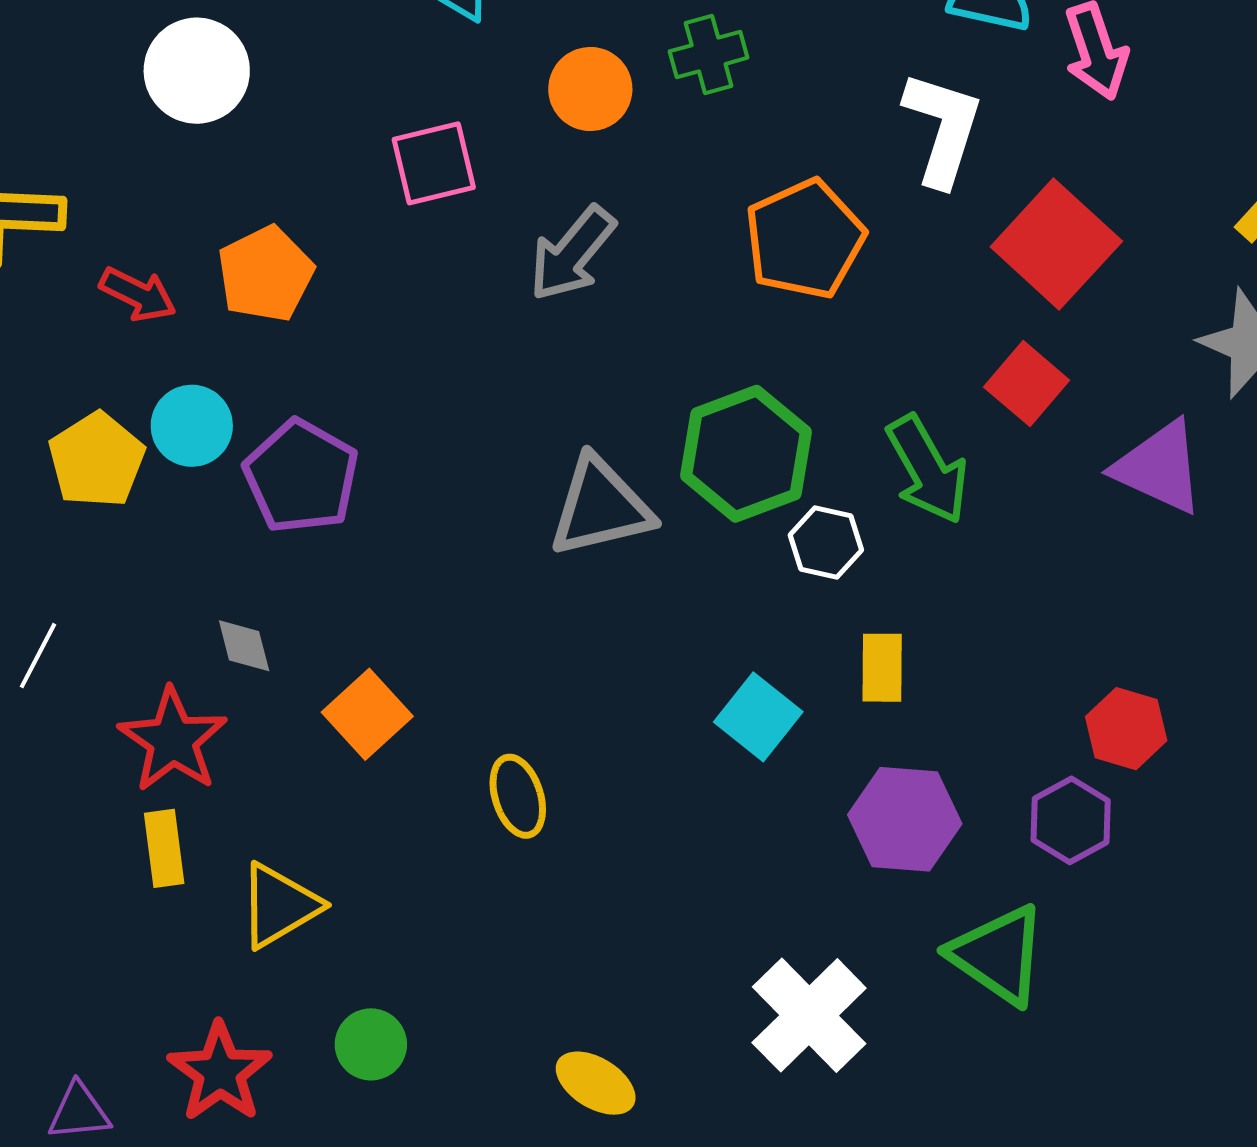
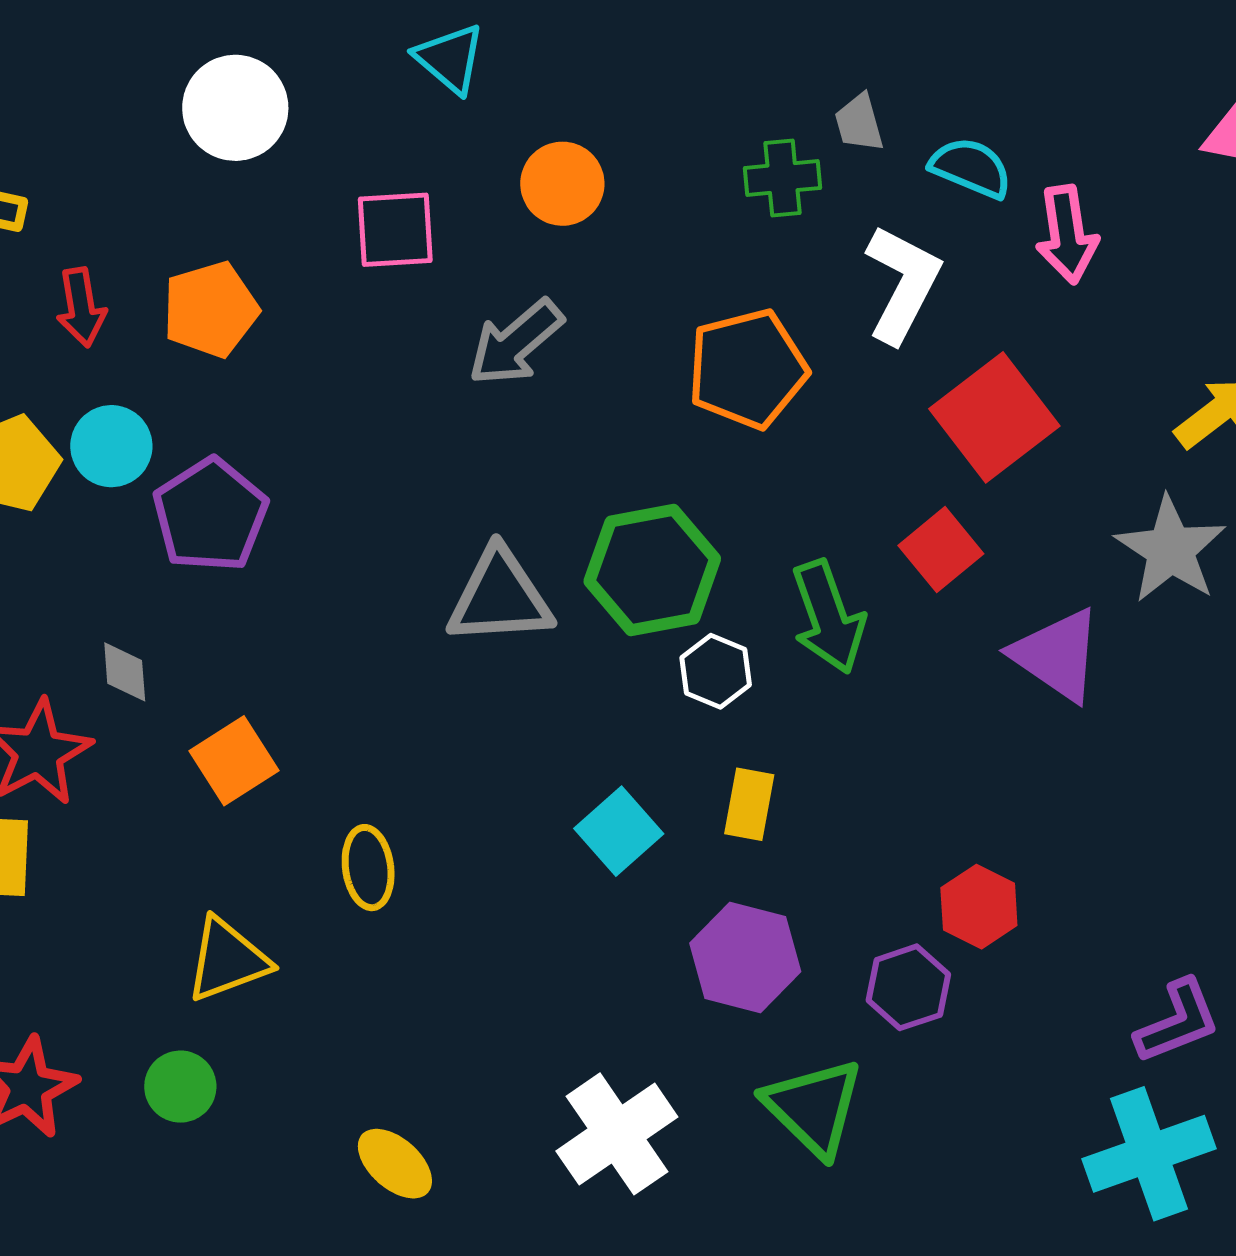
green cross: (709, 55) -> (782, 178), moved
white circle: (197, 71) -> (235, 108), moved
red arrow: (138, 294) -> (81, 307), turned 44
yellow triangle: (279, 906) -> (227, 960), moved

